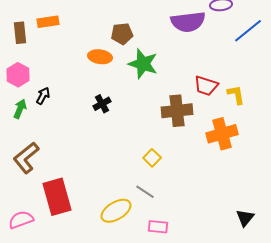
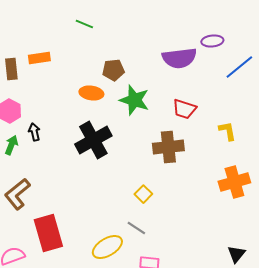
red trapezoid: (206, 86) -> (184, 109), moved
black arrow: (43, 96) -> (34, 132), turned -42
black cross: (102, 104) -> (93, 140), size x2.0
orange cross: (222, 134) -> (234, 182), moved

